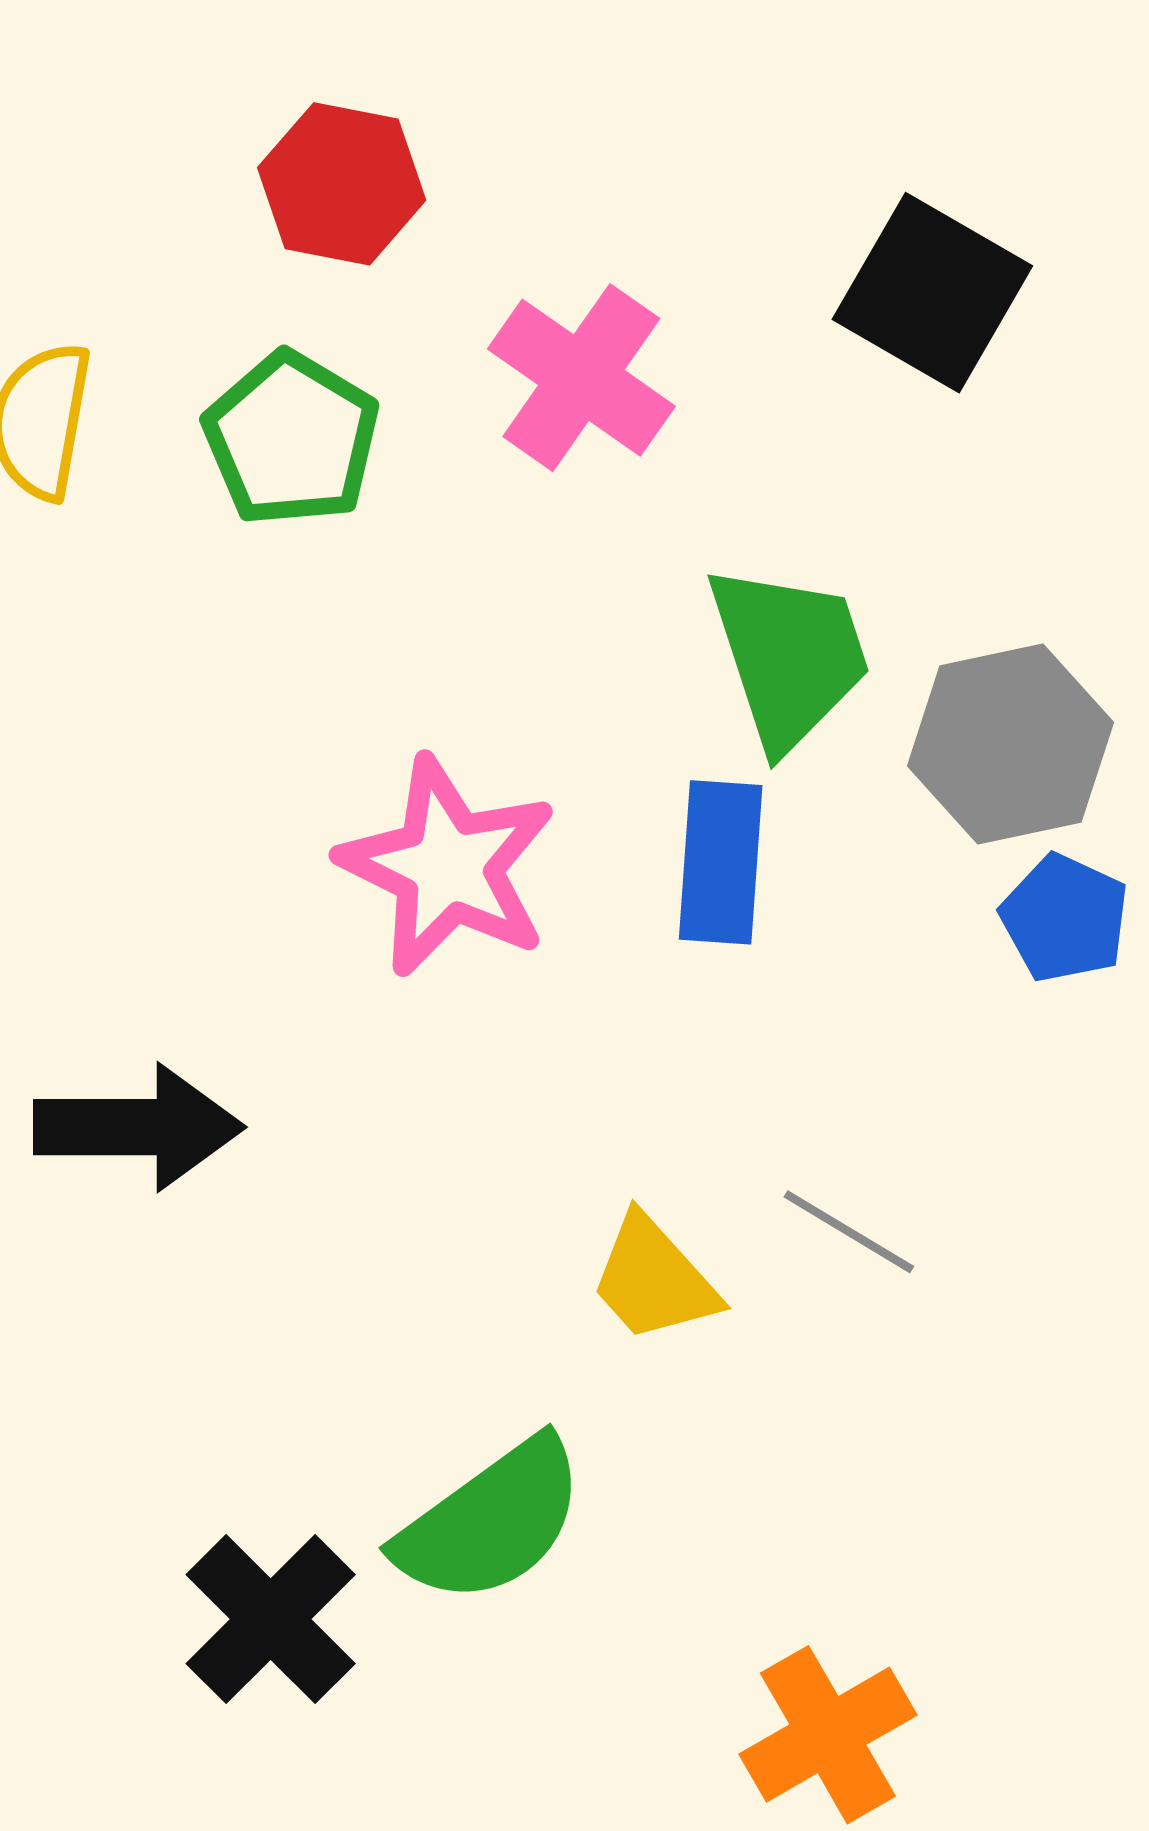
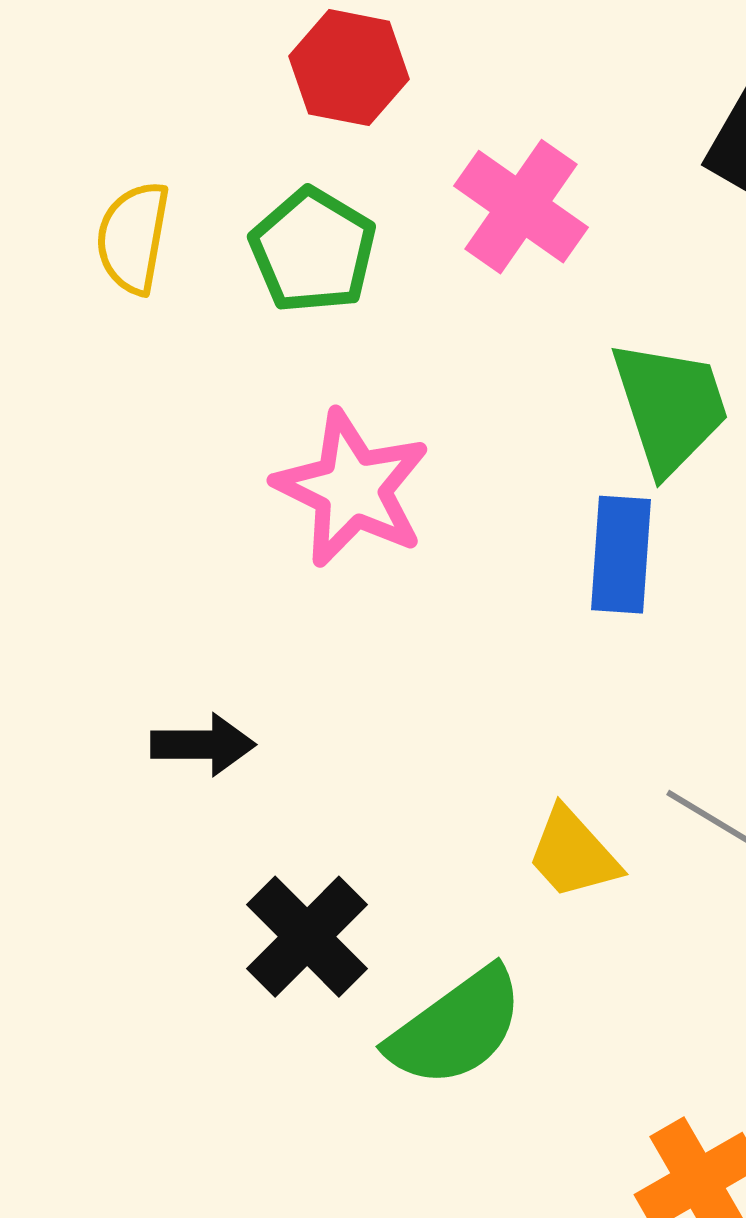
pink star: (448, 867) -> (352, 489), moved
black arrow: (138, 1127) -> (203, 745), size x0.7
black cross: (271, 1619) -> (307, 937), moved

